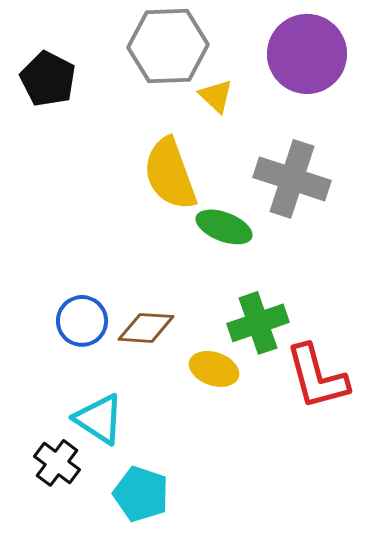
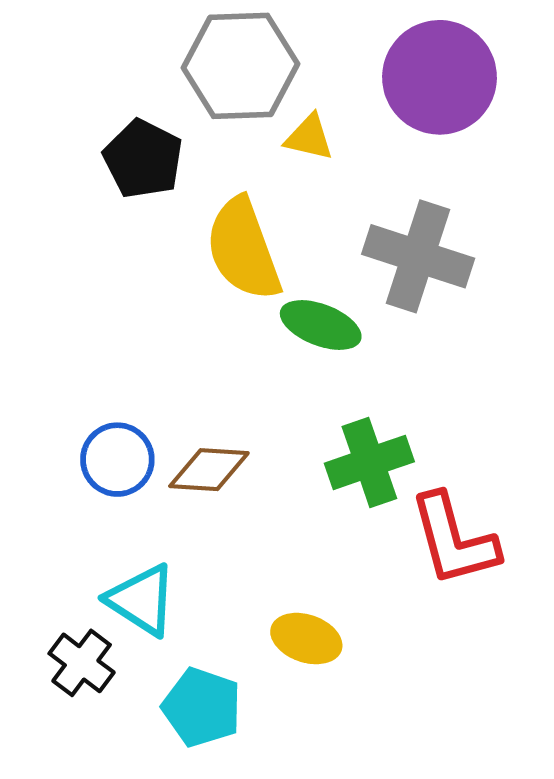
black pentagon: (48, 79) -> (143, 159), moved
yellow triangle: (216, 96) -> (309, 137), turned -30
yellow ellipse: (214, 369) -> (306, 639), moved

